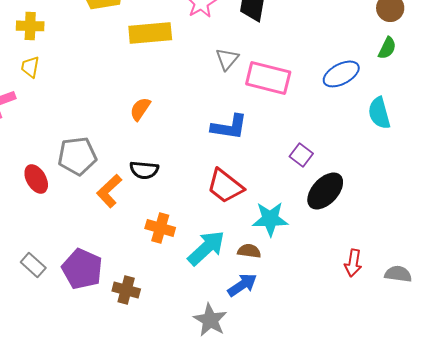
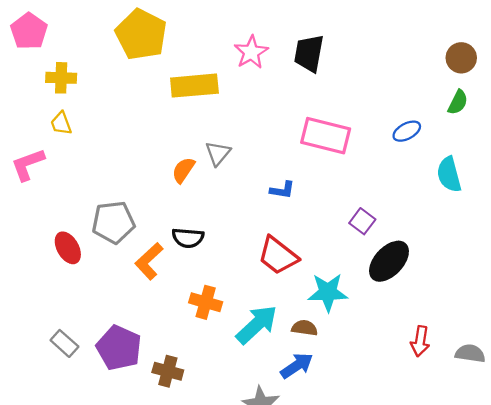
gray triangle: (227, 59) -> (218, 153), moved
yellow trapezoid: (30, 67) -> (61, 123), turned -30
blue ellipse: (341, 74) -> (407, 131), size x0.7
blue L-shape: (229, 127) -> (282, 190), size x0.6

